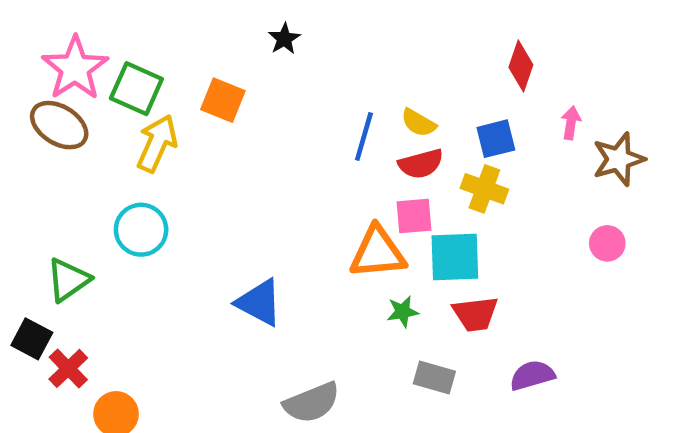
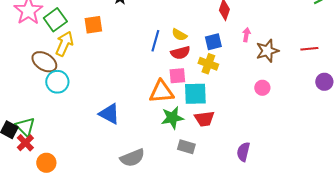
green square: (136, 89) -> (55, 20), turned 30
orange square: (223, 100) -> (93, 25), turned -30
brown ellipse: (59, 125) -> (44, 62), moved
green triangle: (68, 280) -> (25, 127), moved, turned -40
green star: (403, 312) -> (172, 118), size x1.6
purple semicircle: (532, 375) -> (243, 152), moved, turned -60

